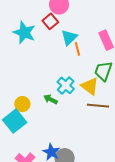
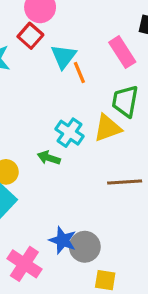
yellow triangle: (90, 86) -> (108, 128), turned -48
brown line: (98, 106) -> (125, 182), moved

